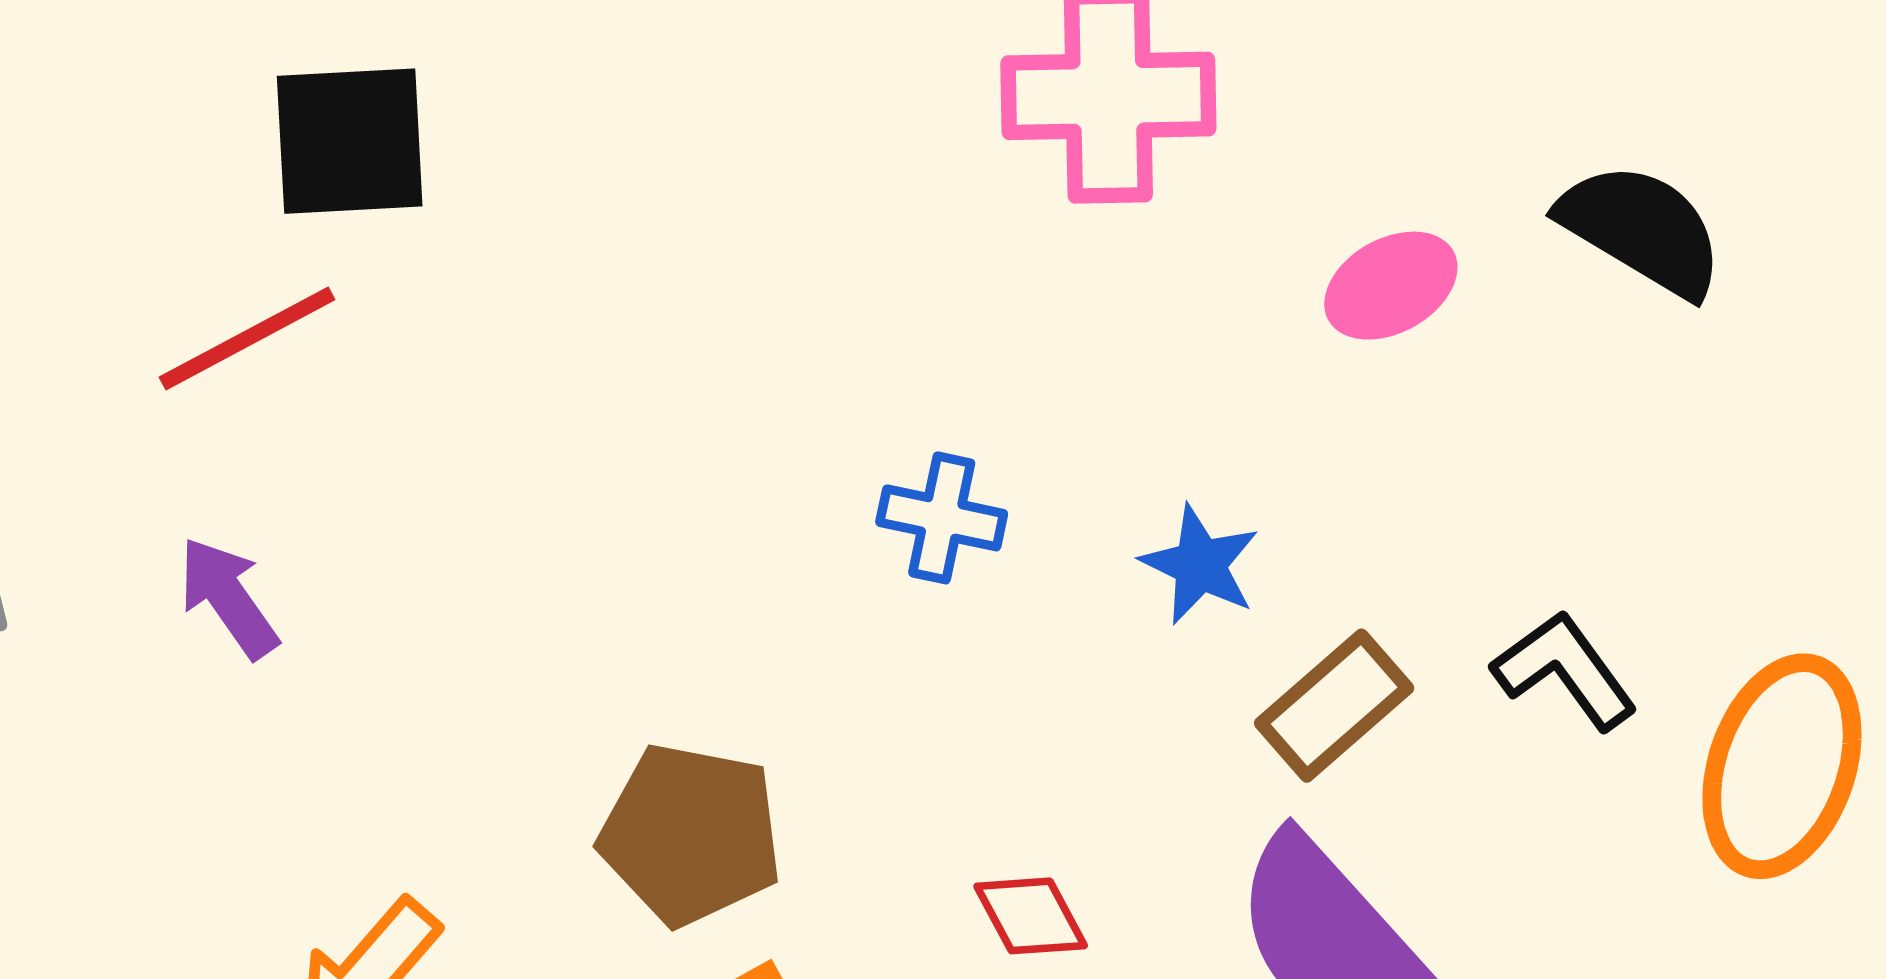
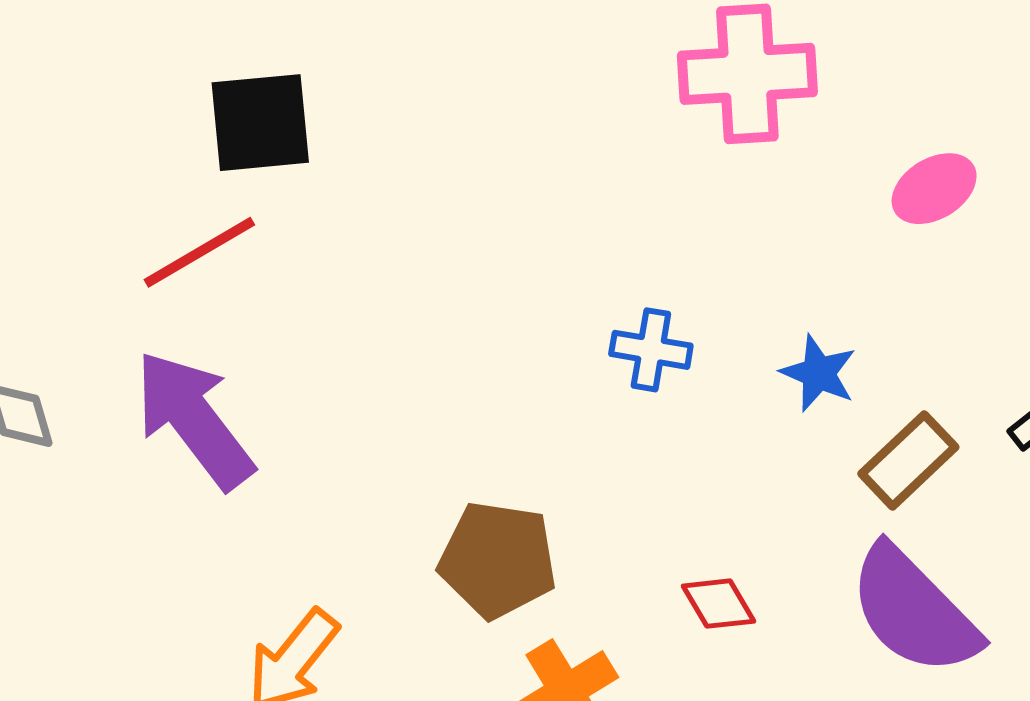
purple arrow: (228, 598) -> (194, 420), size x1.8

